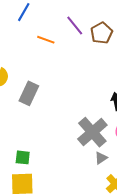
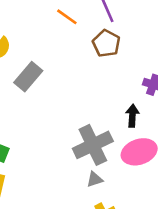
brown pentagon: (101, 33) -> (106, 43), moved, turned -30

